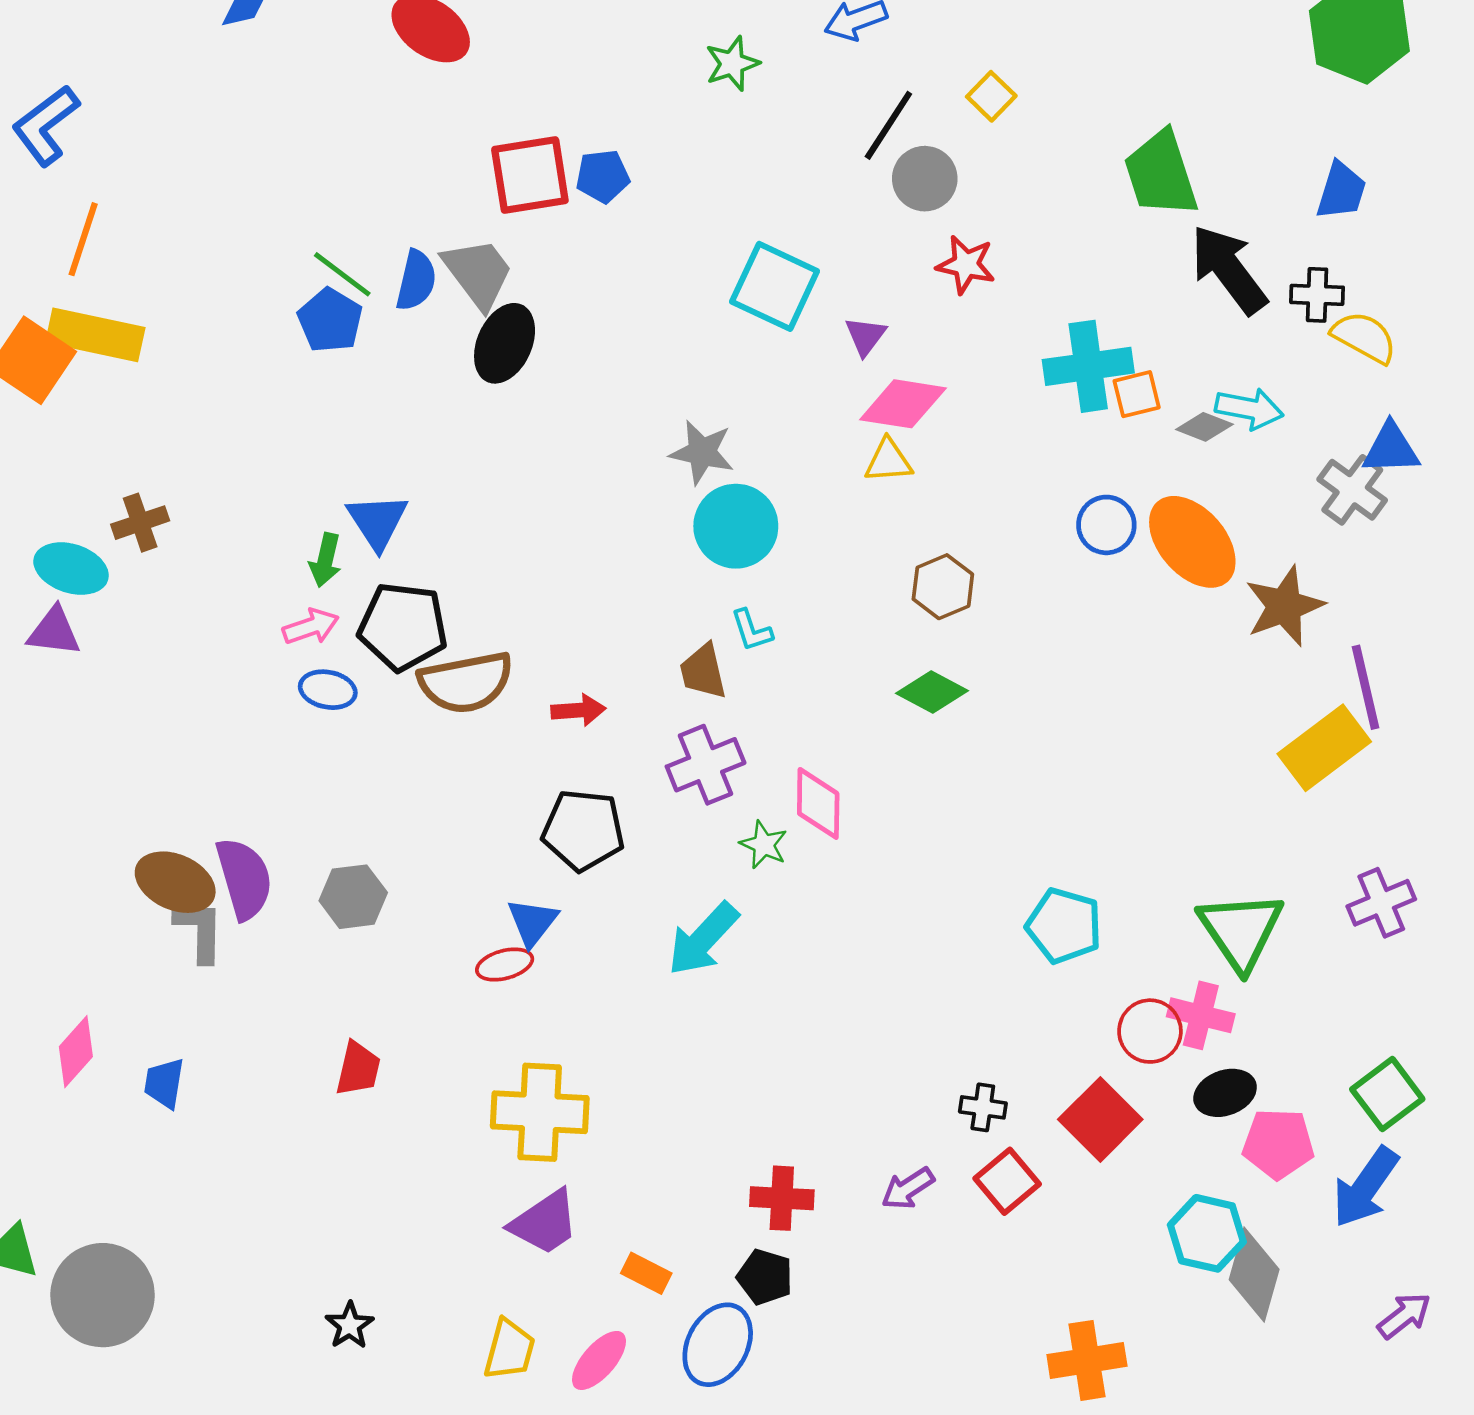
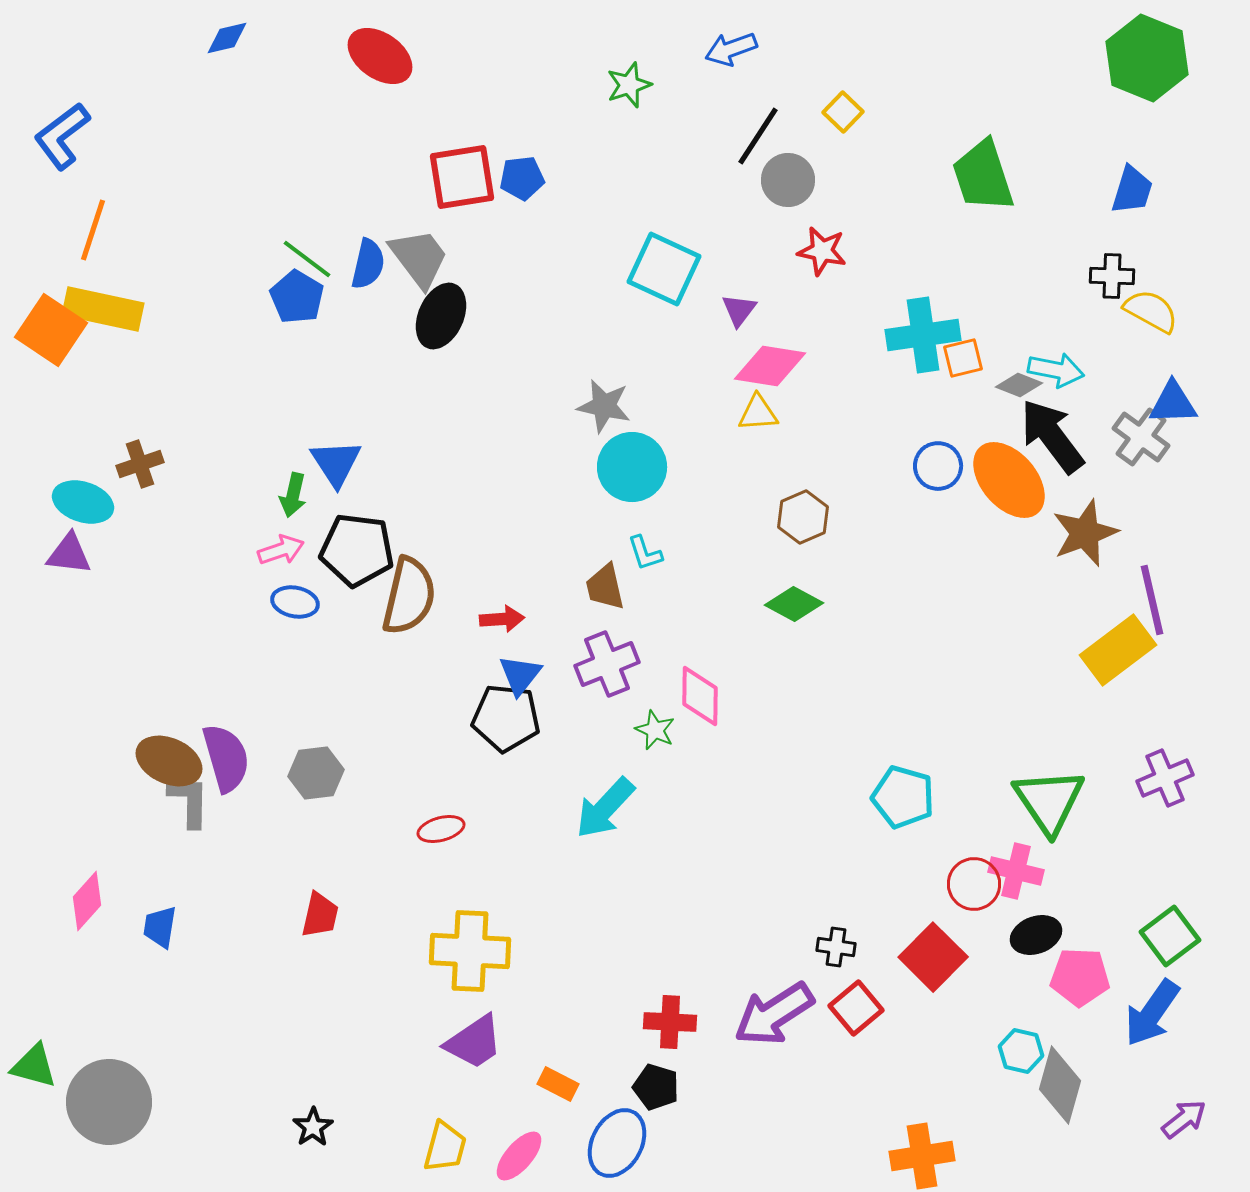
black arrow: (1229, 269) -> (1052, 436), moved
brown semicircle: (466, 682) -> (409, 596), turned -66
blue triangle: (532, 922) -> (520, 675), moved
purple arrow: (908, 1189) -> (774, 1014), size x1.8
cyan hexagon: (1207, 1233) -> (1021, 1051), size x0.7

